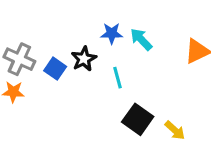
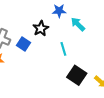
blue star: (112, 33) -> (59, 11), moved
black star: (84, 59) -> (41, 28), moved

